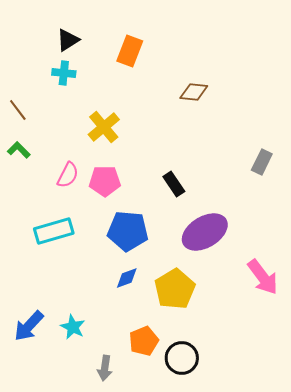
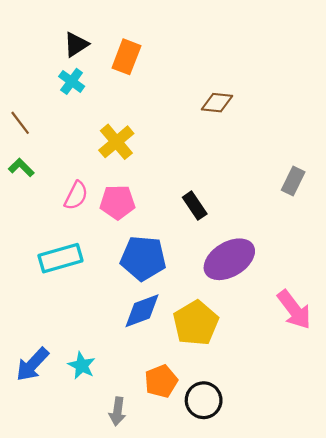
orange rectangle: (130, 51) -> (126, 57), moved
cyan cross: (64, 73) -> (72, 81), turned 30
blue diamond: (127, 278) -> (142, 311), size x1.5

